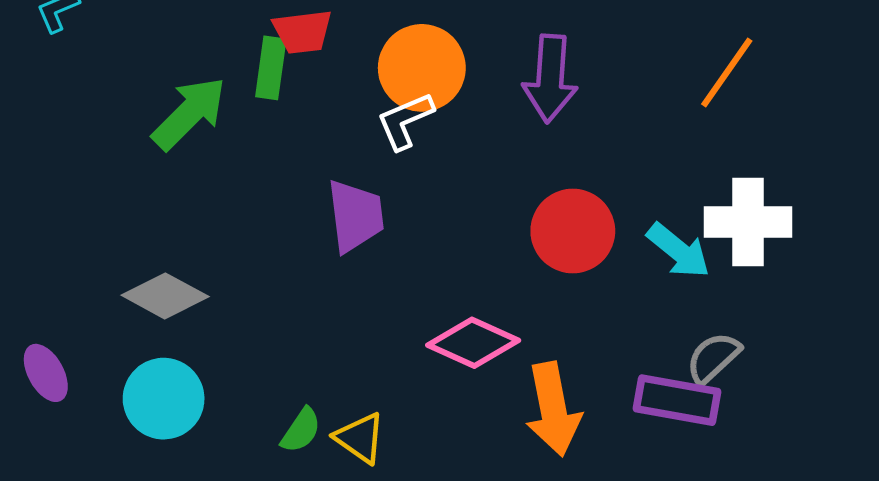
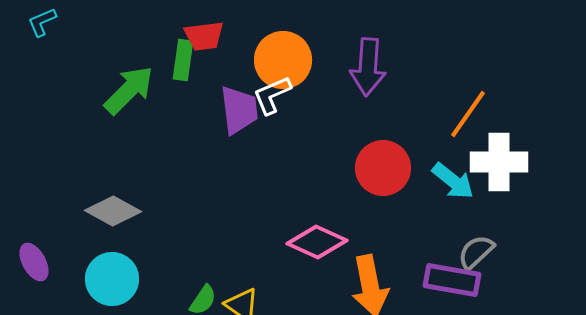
orange line: (727, 72) -> (468, 114), moved
purple trapezoid: (355, 216) -> (239, 110), moved

